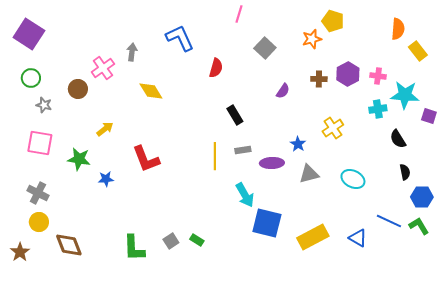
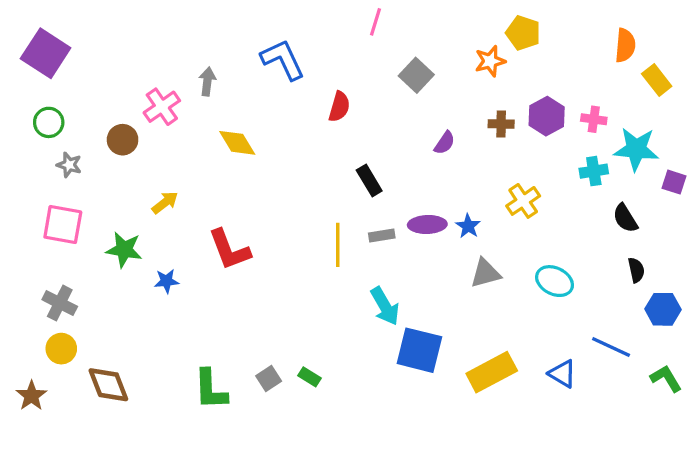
purple ellipse: (272, 163) -> (427, 224), moved
green L-shape: (419, 226) -> (666, 378), moved

